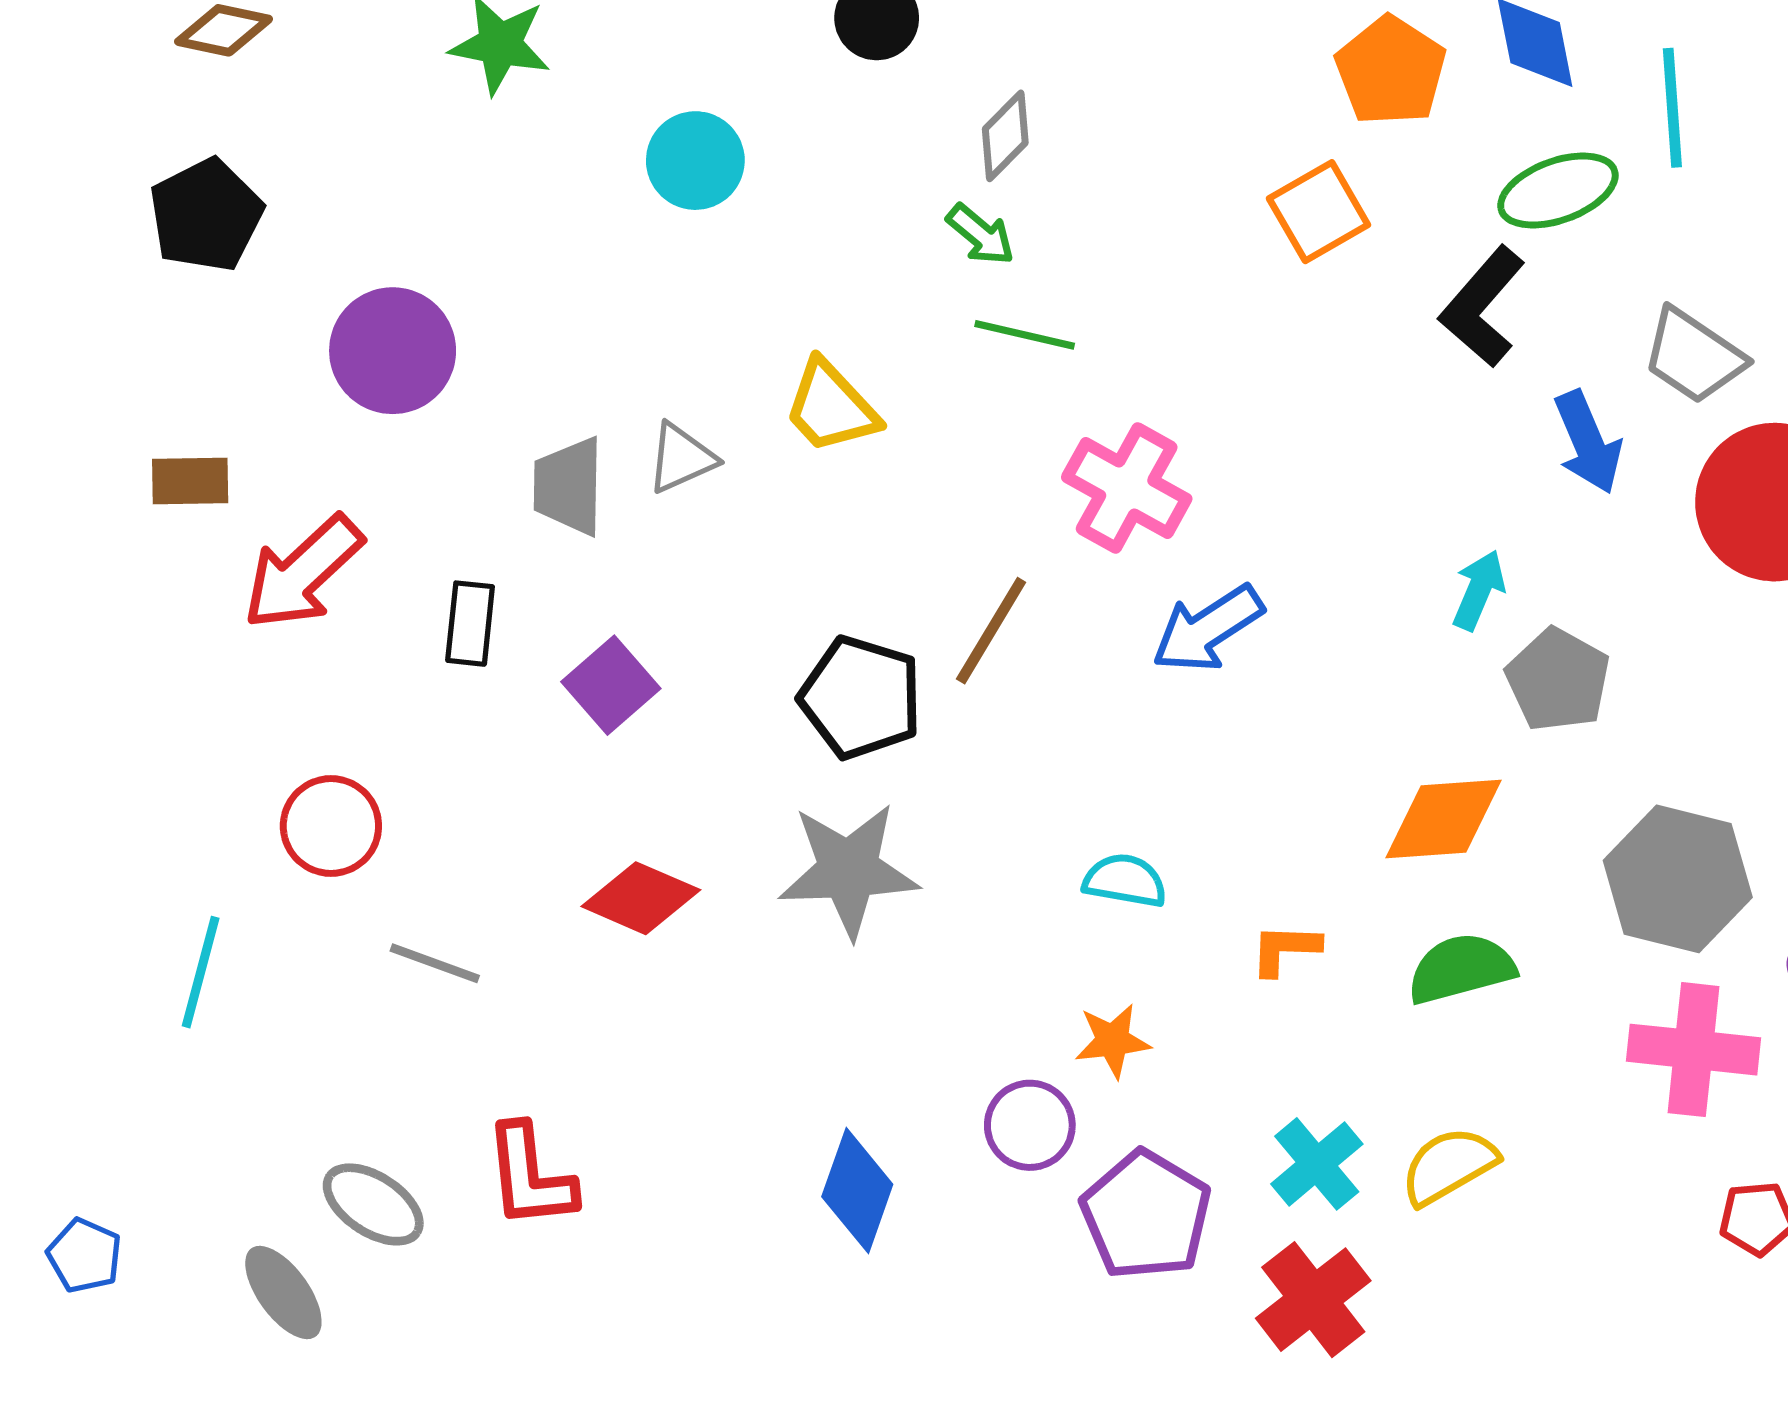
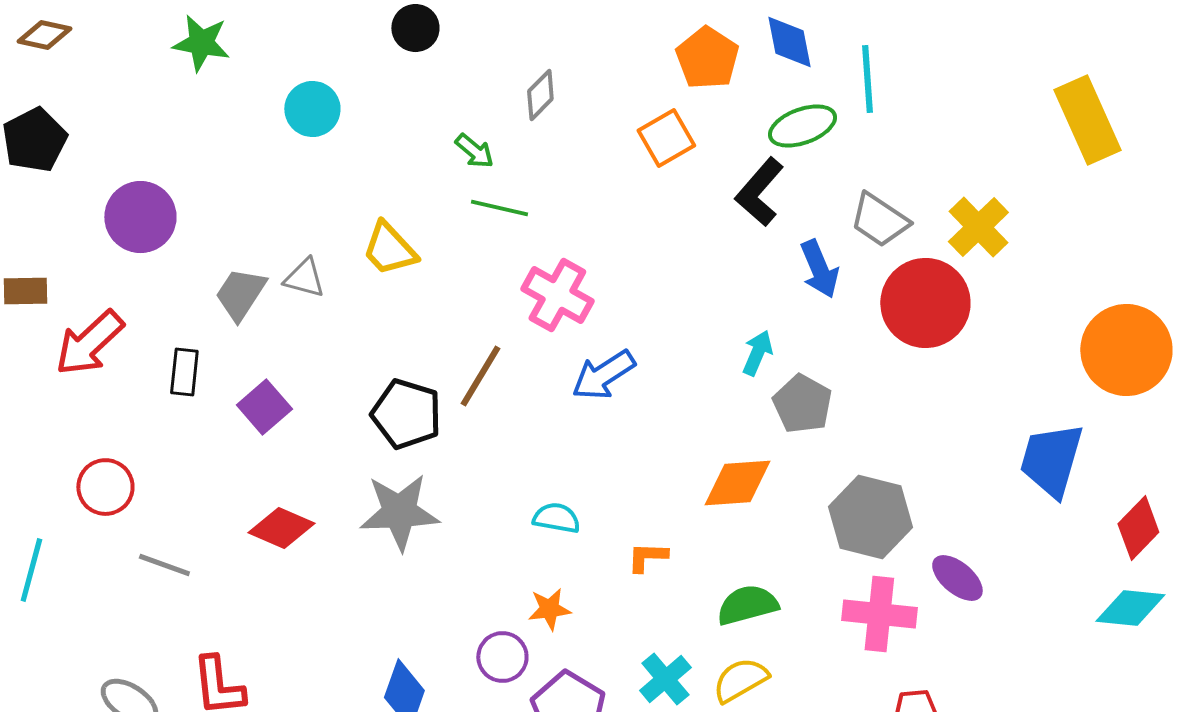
gray diamond: (1005, 136) -> (540, 95), moved
gray triangle: (681, 458) -> (304, 278), turned 39
gray trapezoid: (569, 486) -> (240, 294), turned 32
green semicircle: (1461, 969) -> (747, 605), moved

